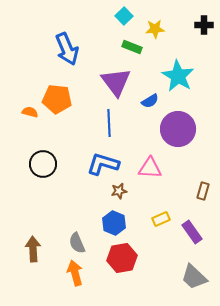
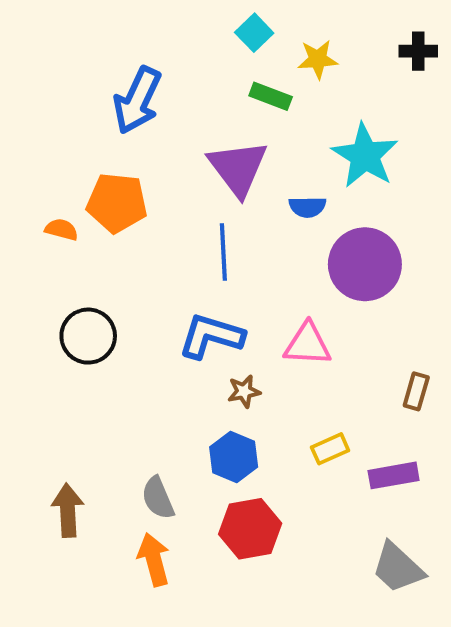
blue arrow: (67, 49) -> (137, 100), turned 48
blue semicircle: (150, 101) -> (308, 207), turned 30
purple rectangle: (192, 232) -> (394, 475), turned -65

